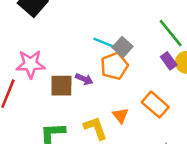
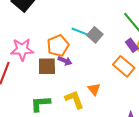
orange pentagon: (114, 66) -> (58, 46), moved
orange rectangle: (155, 105) -> (124, 66), moved

